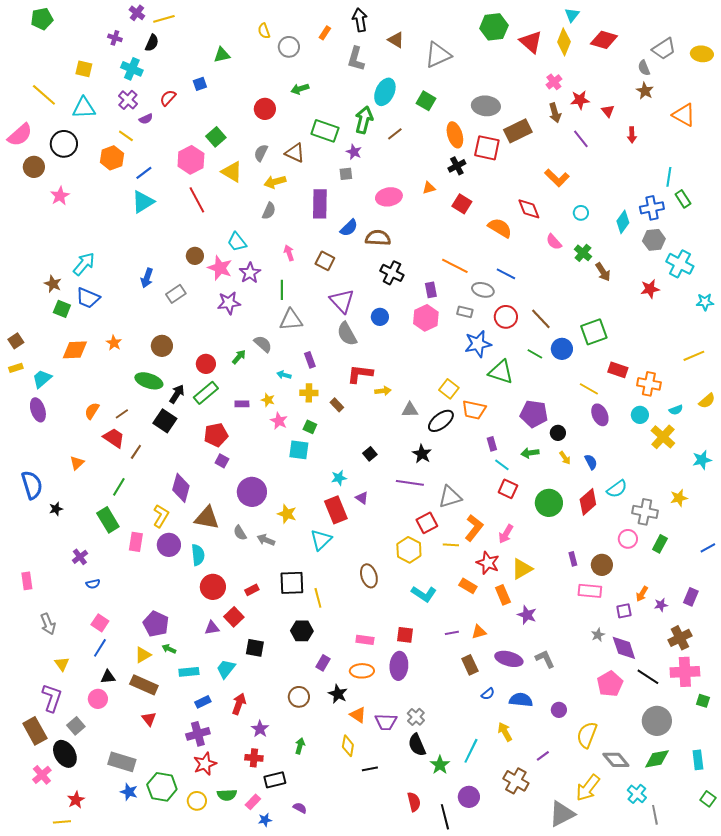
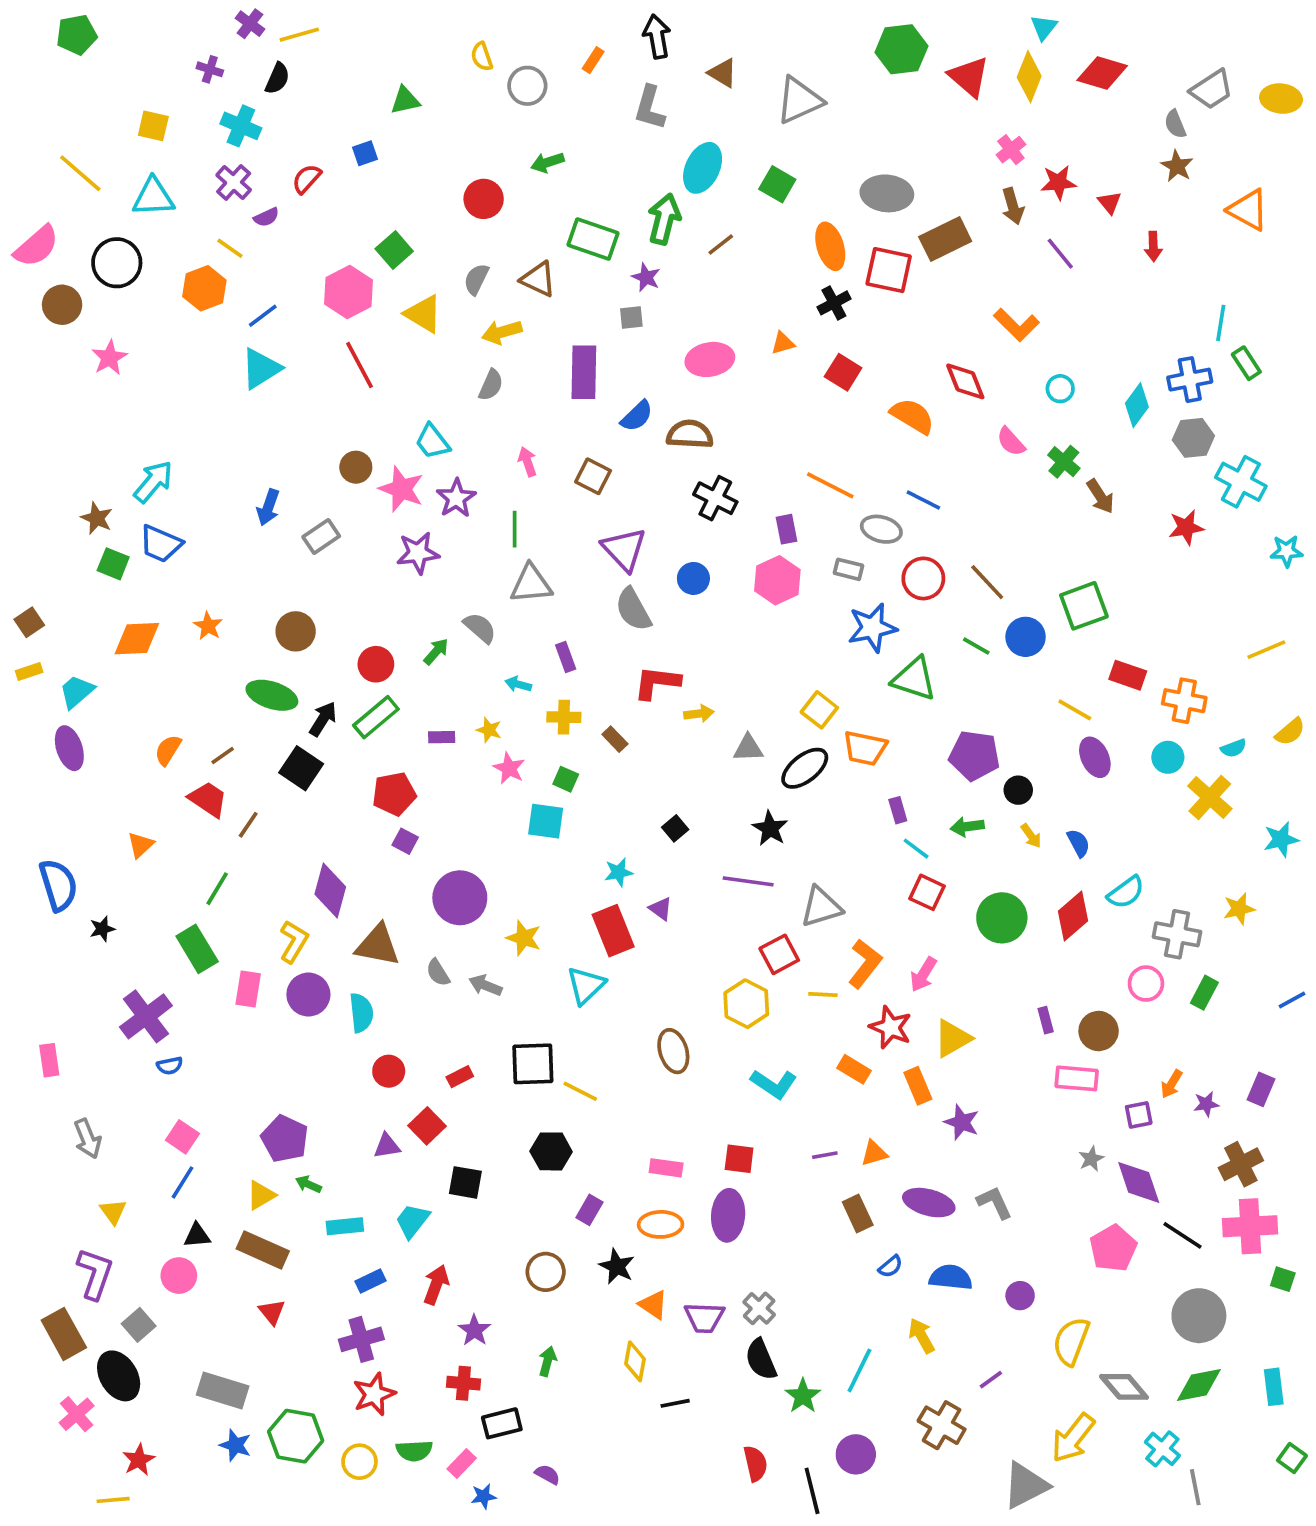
purple cross: (80, 557) -> (146, 1016), size x1.8
red circle: (213, 587) -> (389, 1071), size x0.7
yellow line: (318, 598) -> (580, 1091), turned -48

